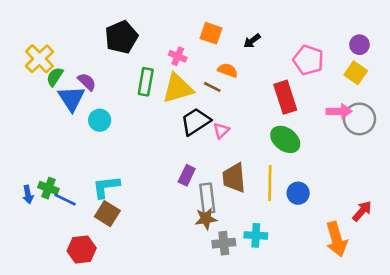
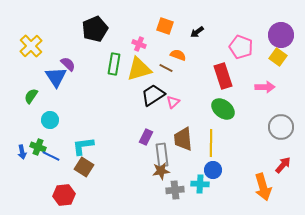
purple circle: (359, 45) -> (281, 35), size x1.6
green semicircle: (55, 77) -> (31, 96), moved
gray circle: (359, 119) -> (281, 127), moved
cyan circle: (100, 120) -> (50, 120), moved
blue circle: (298, 193) -> (213, 170), moved

